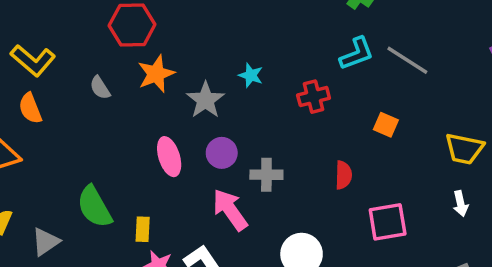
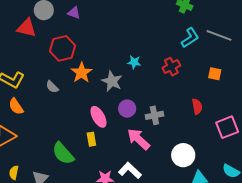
yellow rectangle: (143, 229) -> (91, 139), moved

